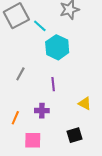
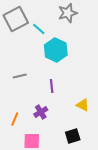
gray line: (20, 74) -> (20, 76), turned 48
purple cross: (42, 111) -> (41, 112), turned -32

